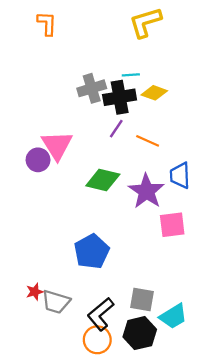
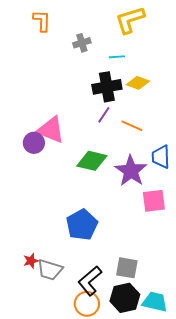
cyan line: (131, 75) -> (117, 57), moved
gray cross: (92, 88) -> (82, 43), moved, size x0.7
pink triangle: (57, 145) -> (51, 130), turned -36
cyan trapezoid: (173, 316) -> (155, 302), moved, turned -136

